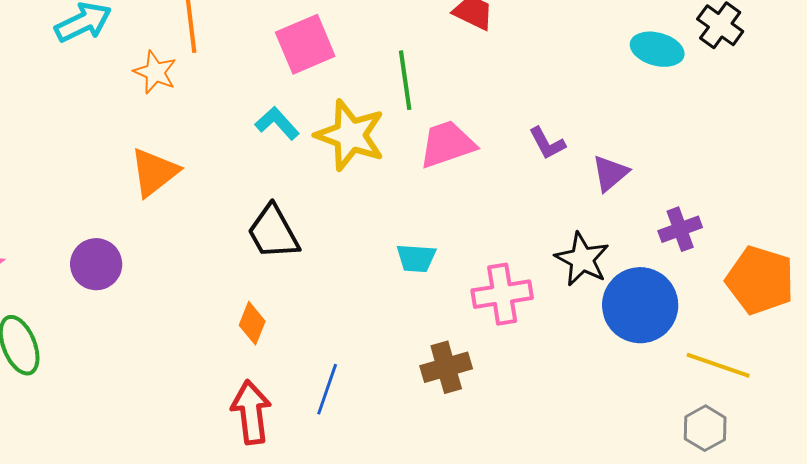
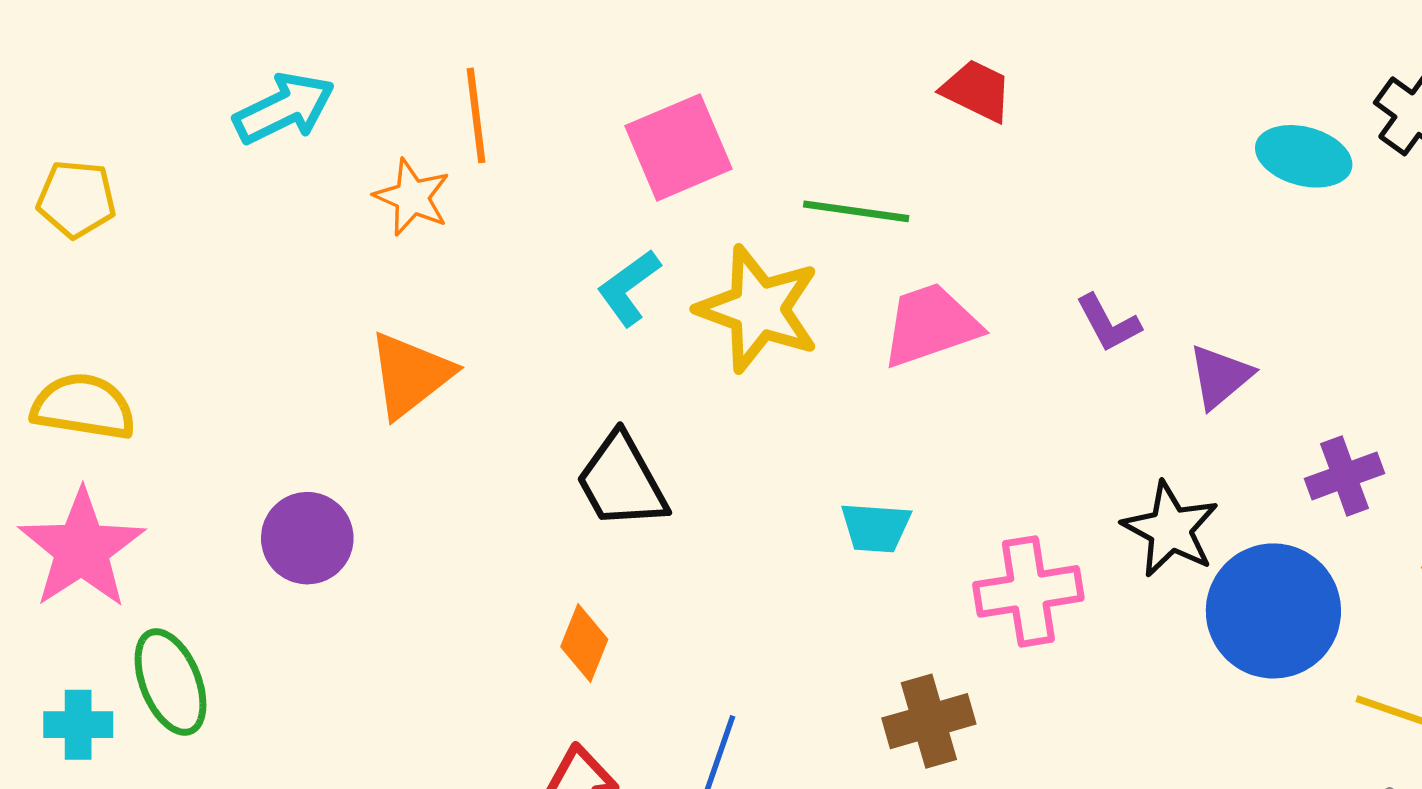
green line: (405, 80) -> (856, 211), turned -74
cyan L-shape: (277, 123) -> (629, 288), turned -84

